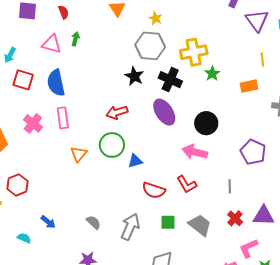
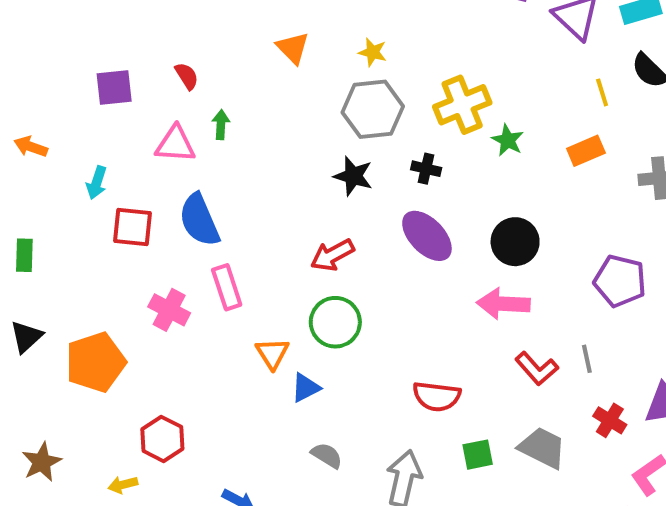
black cross: (170, 80) -> (426, 169), size x0.6
blue triangle: (135, 161) -> (305, 388), moved
red L-shape: (187, 184) -> (537, 369), moved
gray semicircle: (94, 222) -> (327, 455), moved

